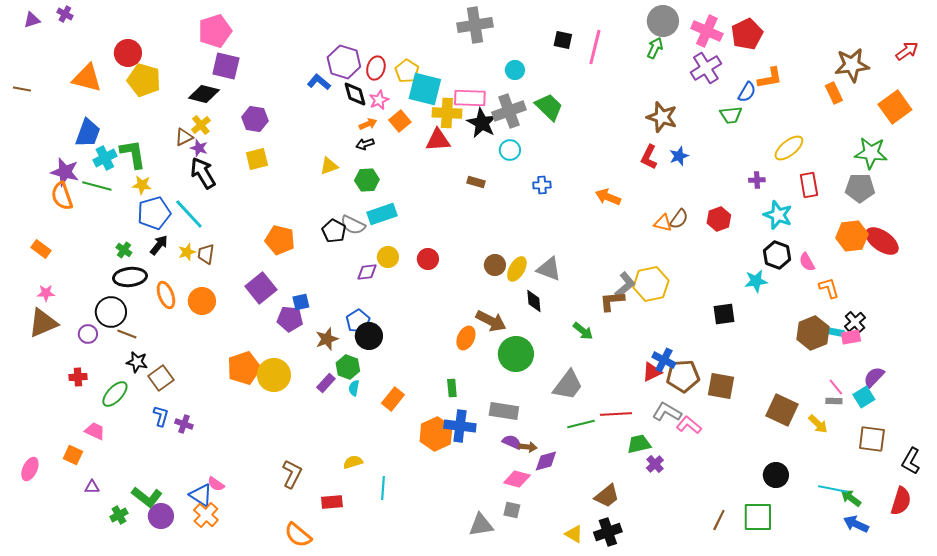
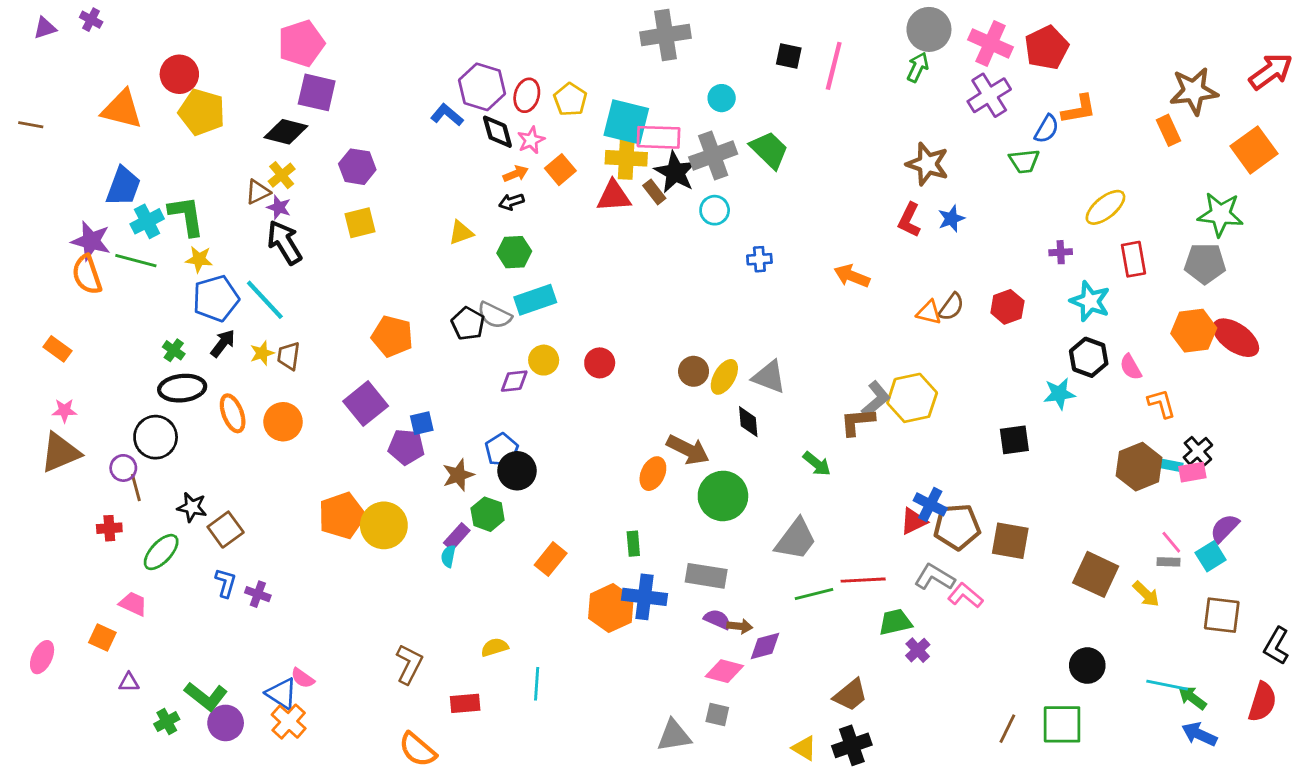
red arrow: (907, 51) -> (1271, 71), size x1.4
cyan square: (425, 89) -> (626, 122), moved
brown rectangle: (476, 182) -> (654, 192), moved, turned 36
brown line: (127, 334) -> (136, 488), moved, turned 54
cyan semicircle: (354, 388) -> (448, 556), moved

